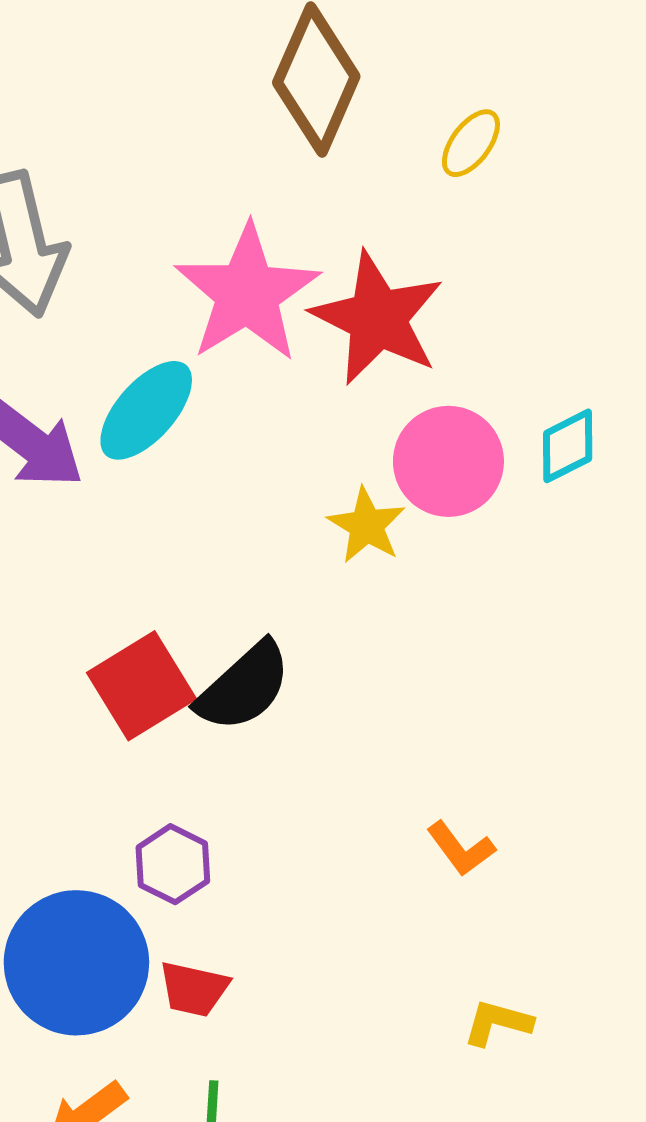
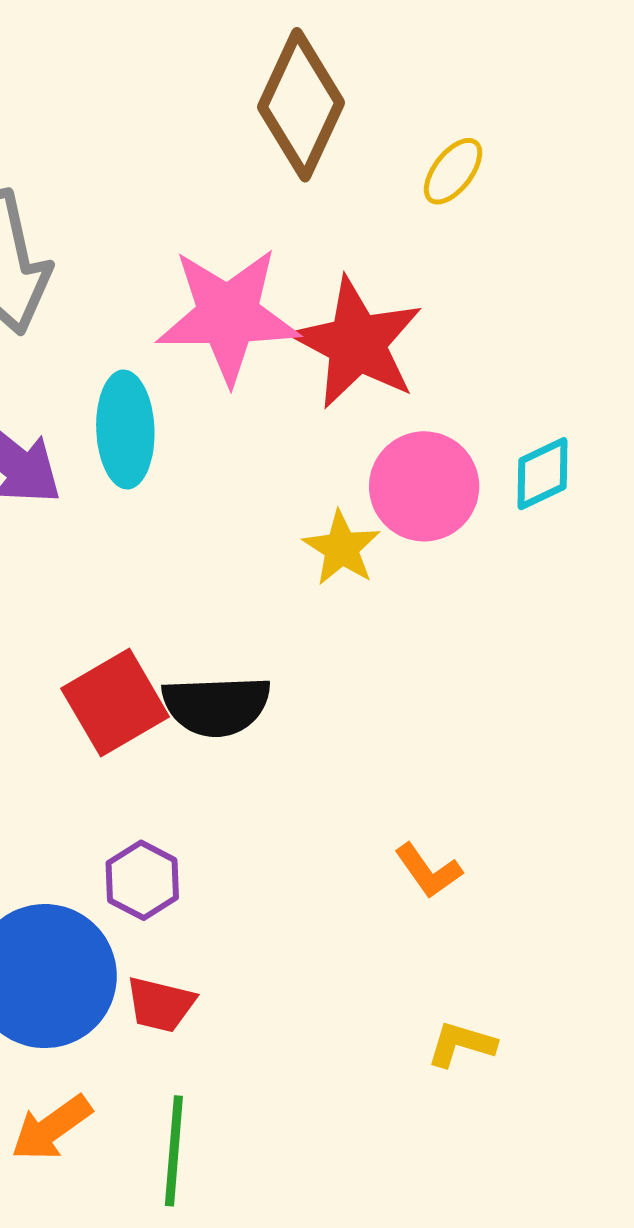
pink star: (247, 293) -> (228, 315), turned 30
cyan ellipse: (146, 410) -> (125, 429), turned -45
black semicircle: (244, 687) -> (216, 706), turned 39

